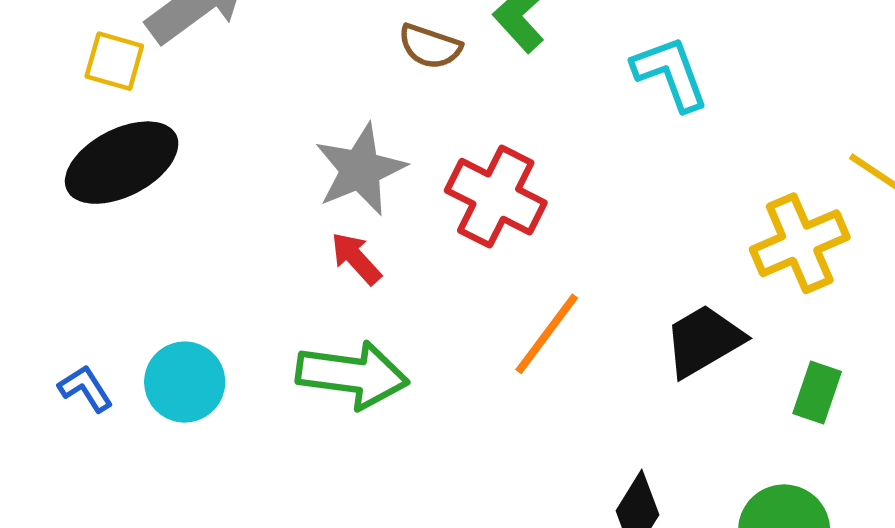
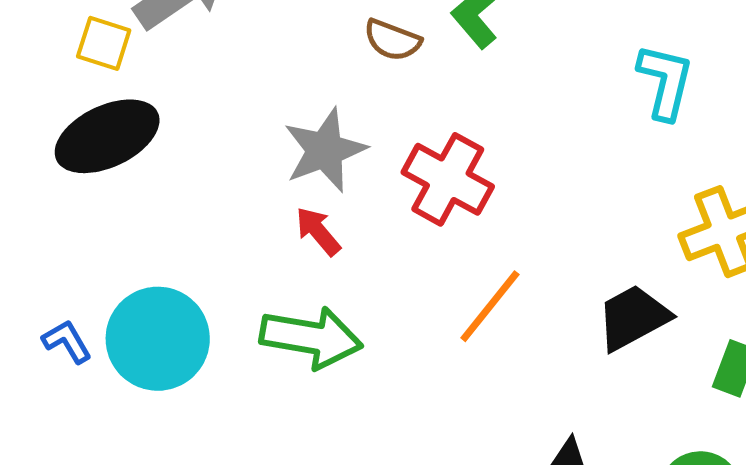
cyan L-shape: (670, 73) -> (665, 82), moved, turned 32
cyan circle: (185, 382) -> (158, 339), size x1.4

